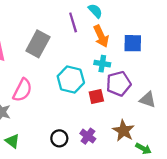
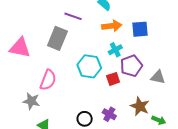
purple line: (73, 22) -> (73, 16), moved, turned -48
orange arrow: (101, 36) -> (112, 26), turned -66
cyan cross: (102, 64) -> (115, 50), turned -32

